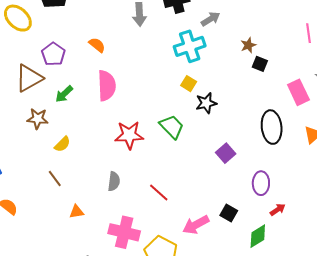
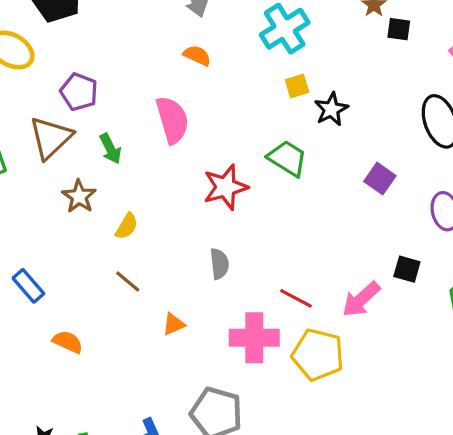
orange semicircle: (97, 45) -> (197, 55), moved
yellow square: (189, 84) -> (297, 86), turned -35
green arrow: (64, 94) -> (110, 149), turned -60
brown star: (38, 119) -> (79, 196), turned -30
red line: (159, 193) -> (296, 298), moved

